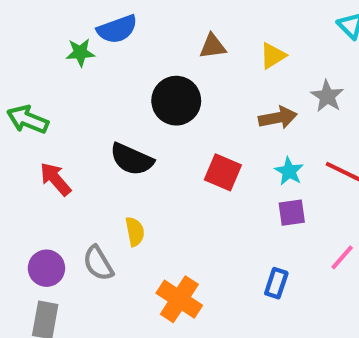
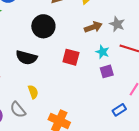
gray star: (327, 96) -> (117, 24), moved
blue rectangle: (276, 283) -> (119, 110), moved, turned 48

